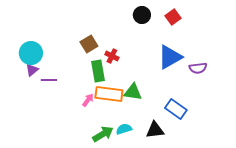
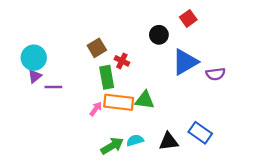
black circle: (142, 15) -> (159, 35), moved
blue rectangle: (176, 109) -> (200, 133), moved

